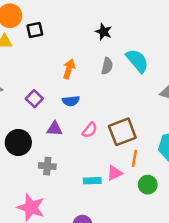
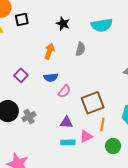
black star: (104, 32) -> (63, 24), moved
cyan semicircle: (137, 61) -> (102, 25), moved, turned 120
purple triangle: (55, 129) -> (66, 122), moved
pink semicircle: (90, 130) -> (64, 91), moved
gray cross: (47, 166) -> (29, 117), moved, turned -32

